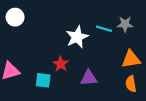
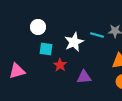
white circle: (15, 17) -> (38, 27), moved
cyan square: (43, 80) -> (46, 49), moved

